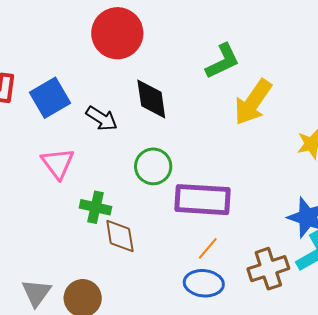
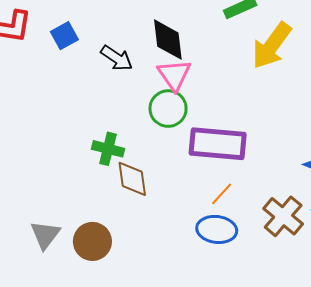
blue square: (50, 98) -> (64, 36), size x0.7
pink triangle: (58, 163) -> (174, 75), moved
brown cross: (268, 269) -> (283, 216), turned -33

